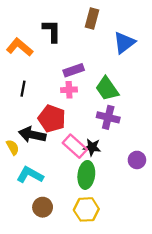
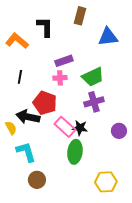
blue triangle: (124, 43) -> (108, 37), turned 30
green trapezoid: (107, 89) -> (93, 77), turned -80
purple cross: (108, 117) -> (94, 102), turned -30
purple circle: (137, 160) -> (119, 131), moved
cyan L-shape: (30, 175) -> (26, 152), turned 45
yellow hexagon: (86, 209) -> (106, 182), moved

